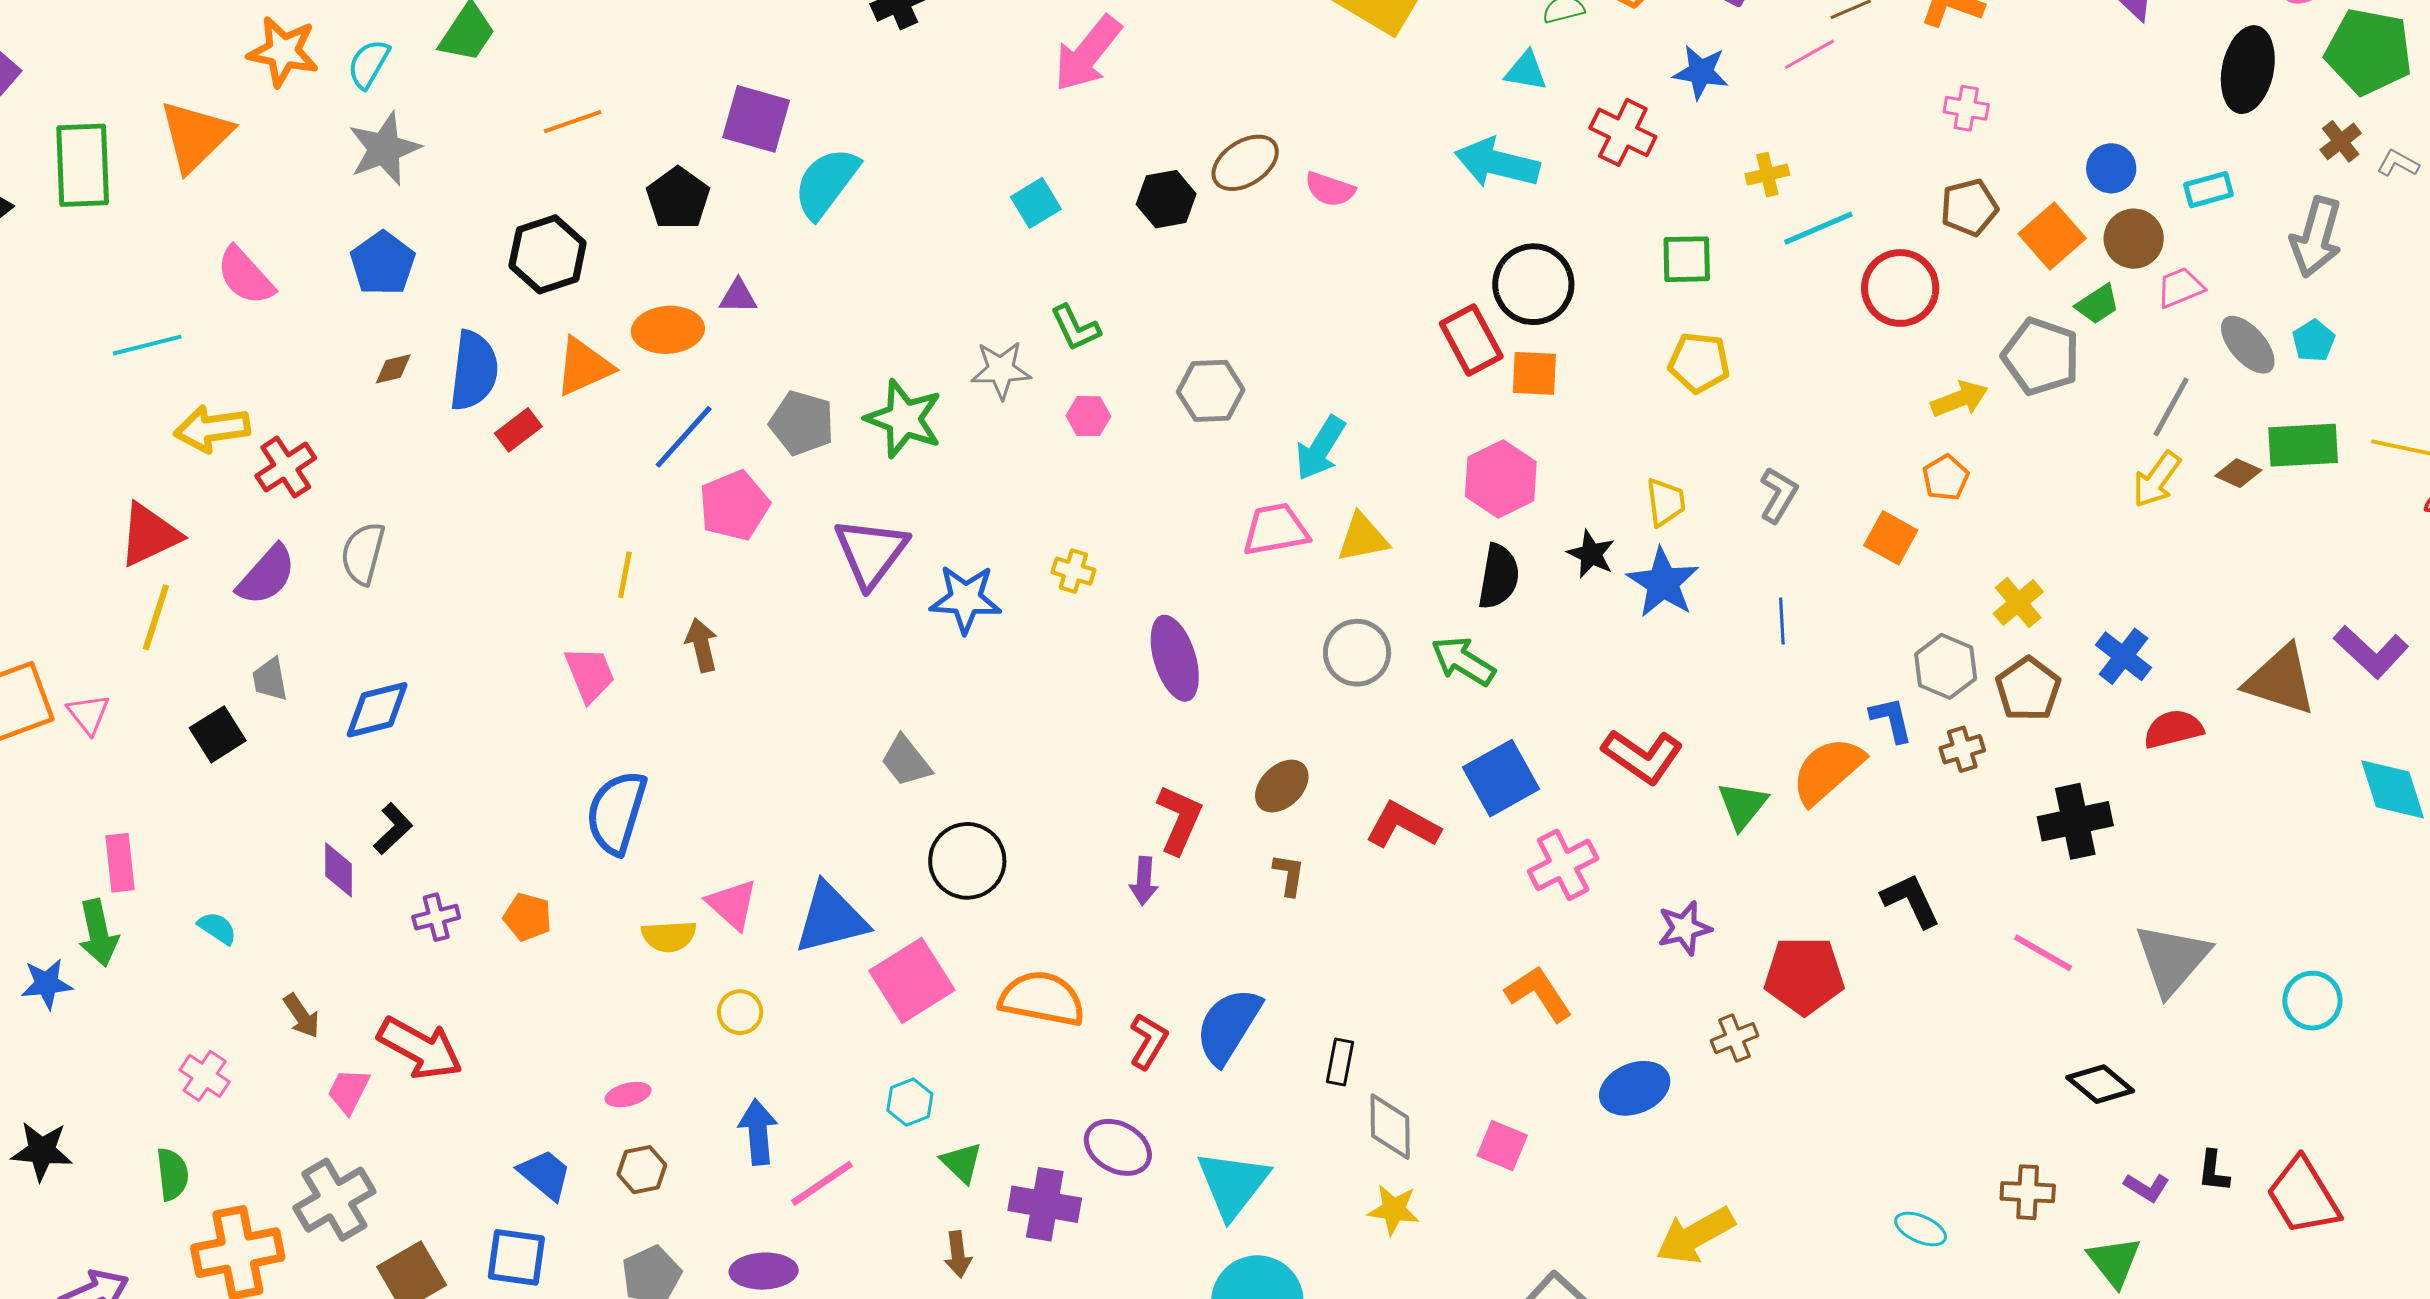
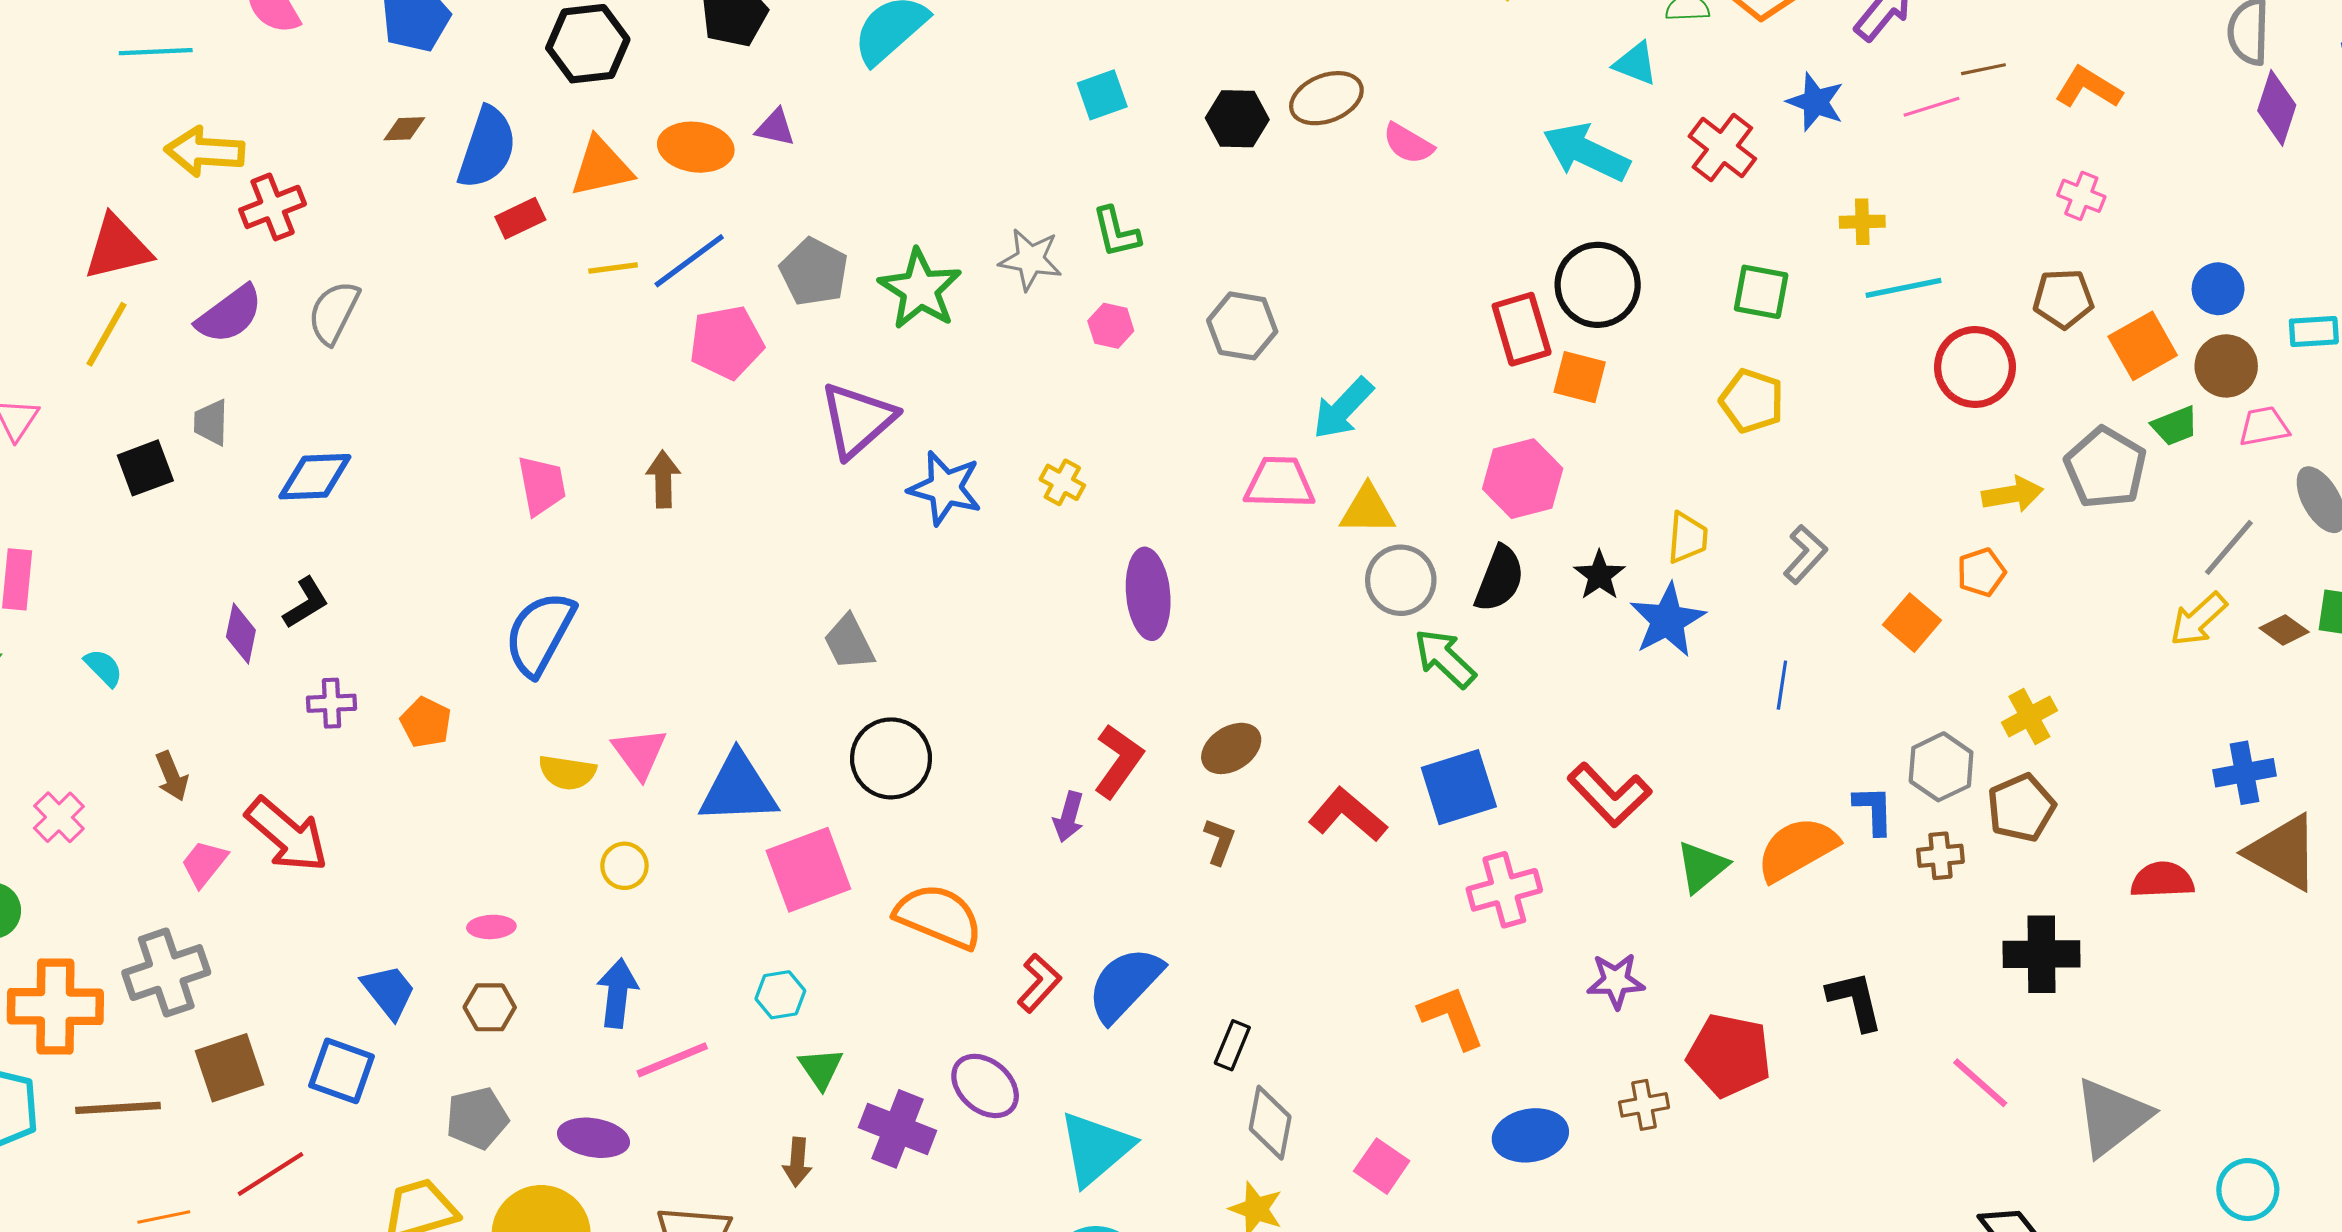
yellow line: (625, 575) -> (613, 268), moved, turned 60
gray circle: (1357, 653) -> (1401, 580), moved
blue cross: (2123, 656) -> (2244, 773), moved, turned 30

